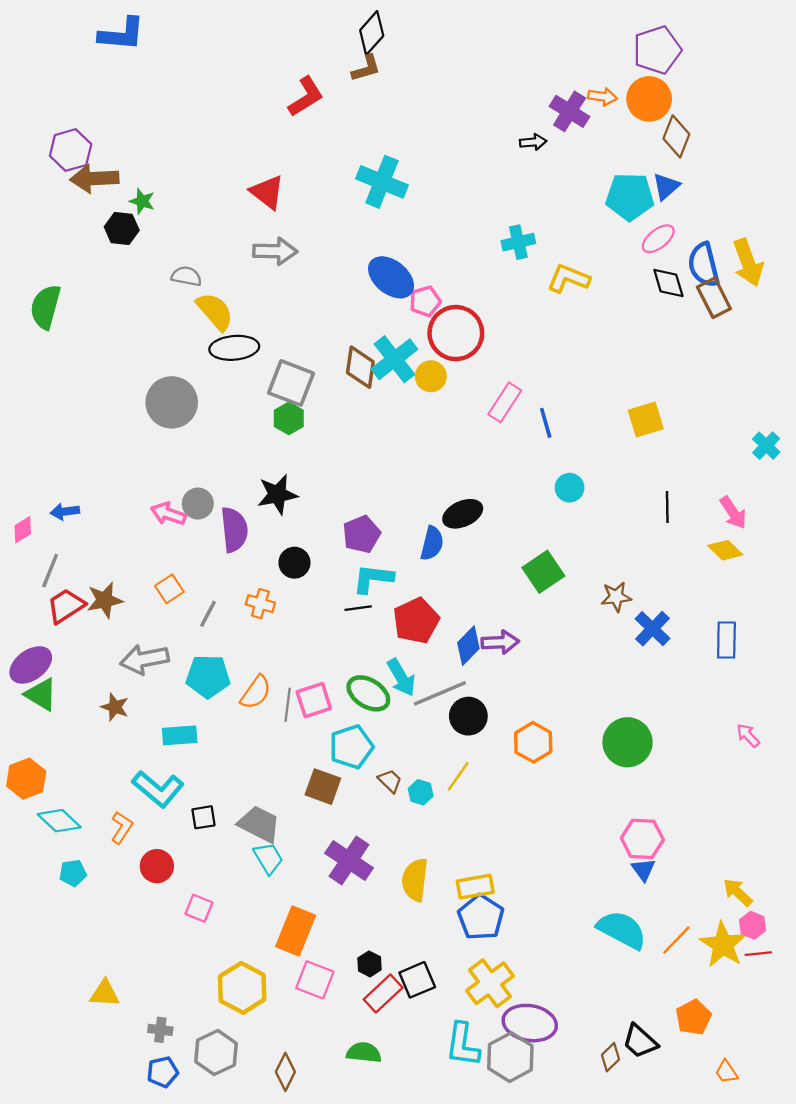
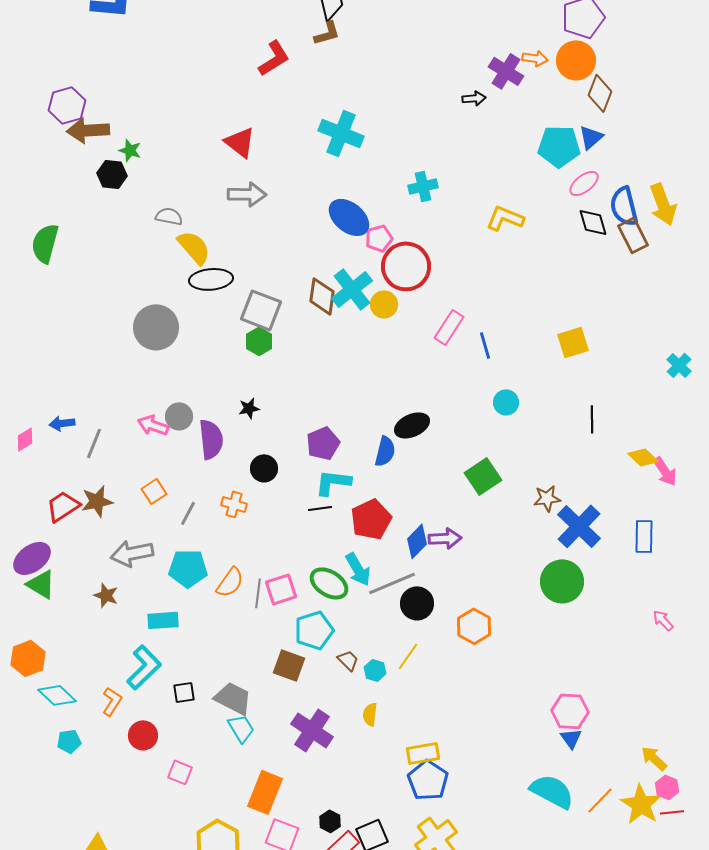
cyan cross: (518, 242) -> (423, 186), moved
black star: (277, 494) -> (249, 408), size x0.6
pink arrow: (733, 513) -> (665, 471), moved
gray line: (50, 571) -> (94, 443), moved
blue cross: (653, 629) -> (579, 526), size x1.4
green circle: (627, 742) -> (562, 581), moved
cyan L-shape: (158, 789) -> (144, 667), turned -84
yellow semicircle: (415, 880) -> (370, 714), moved, size x0.6

